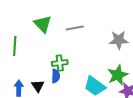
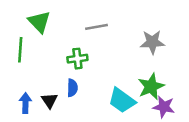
green triangle: (43, 24) -> (39, 22), moved
green cross: (60, 63) -> (77, 59), moved

